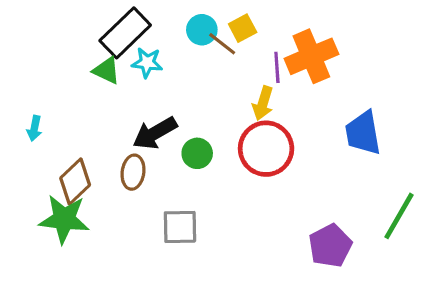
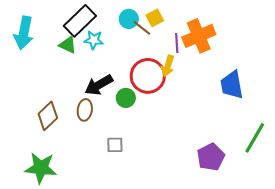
cyan arrow: (34, 128) -> (24, 33), moved, size x2.0
red circle: (266, 149) -> (148, 76), moved
green star: (64, 219) -> (41, 168), moved
gray square: (180, 227) -> (115, 145), size x0.7

